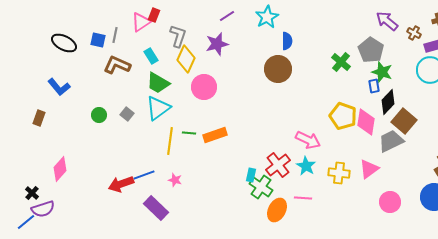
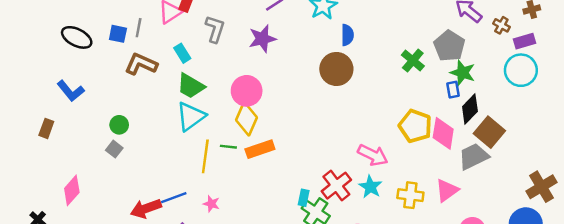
yellow diamond: (186, 59) -> (247, 119), moved
gray square: (127, 114) -> (114, 149), moved

